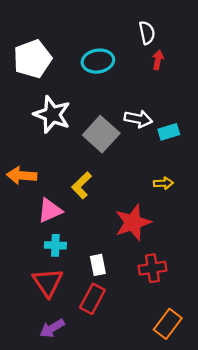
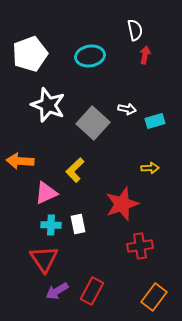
white arrow: (138, 119) -> (127, 109), size x0.7
white rectangle: (98, 265) -> (78, 224), moved
red rectangle: (92, 299) -> (92, 291), moved
purple arrow: (52, 328) -> (57, 291), moved

